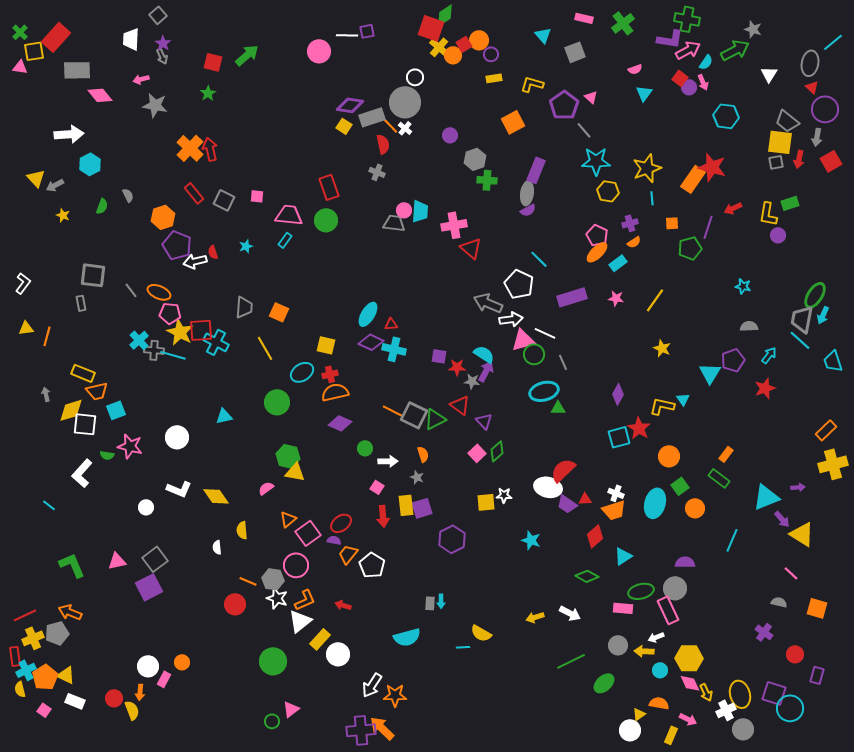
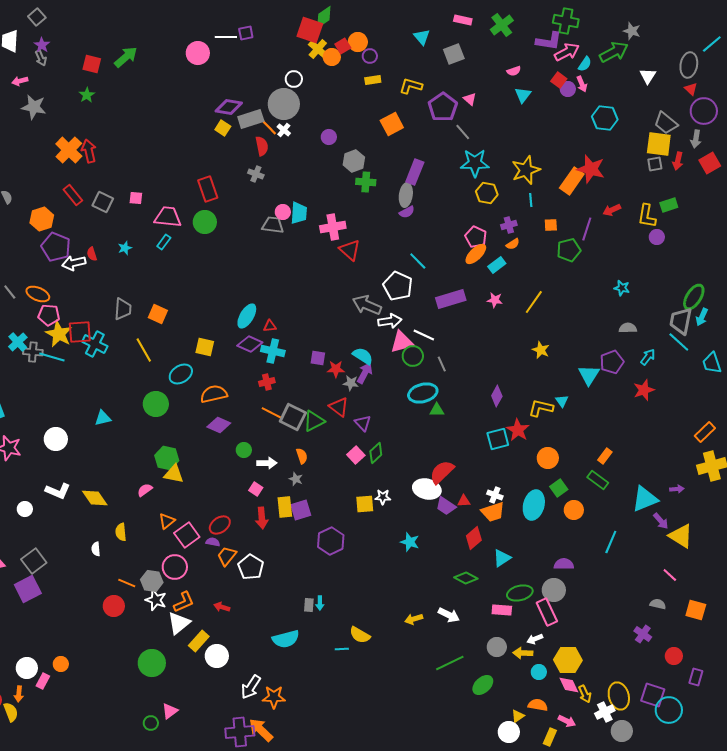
red cross: (330, 374) -> (267, 382), moved

